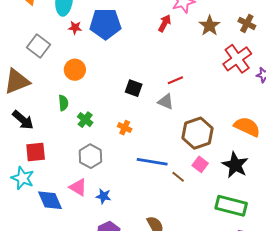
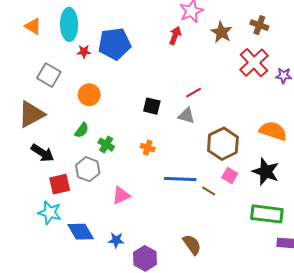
green semicircle: (63, 103) -> (82, 130), turned 49
gray hexagon: (90, 156) -> (88, 169), moved
pink triangle: (78, 187) -> (121, 195), moved, turned -48
blue star: (103, 196) -> (116, 240), moved

